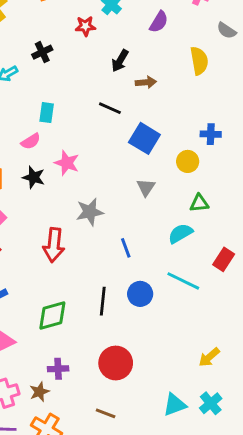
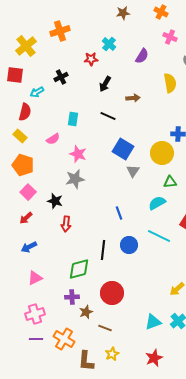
black arrow: (120, 61) -> (105, 84), moved
cyan rectangle: (47, 113) -> (73, 119), moved
blue square: (144, 138) -> (123, 149), moved
yellow circle: (188, 161) -> (162, 153), size x1.5
black star: (34, 177) -> (55, 201), moved
gray star: (90, 212) -> (75, 179), moved
red arrow: (54, 245) -> (66, 224), moved, size x0.7
green diamond: (52, 315) -> (79, 269), moved
brown star: (39, 392) -> (86, 312), moved

